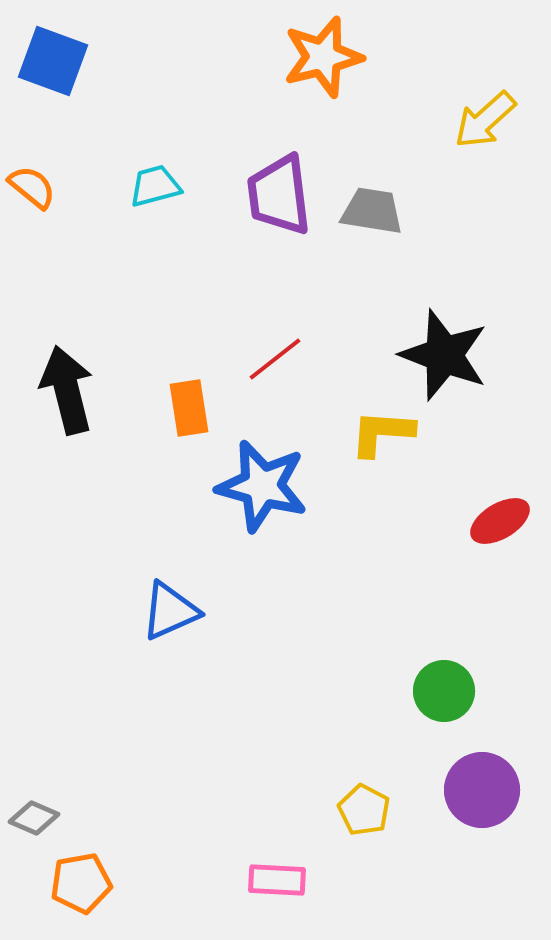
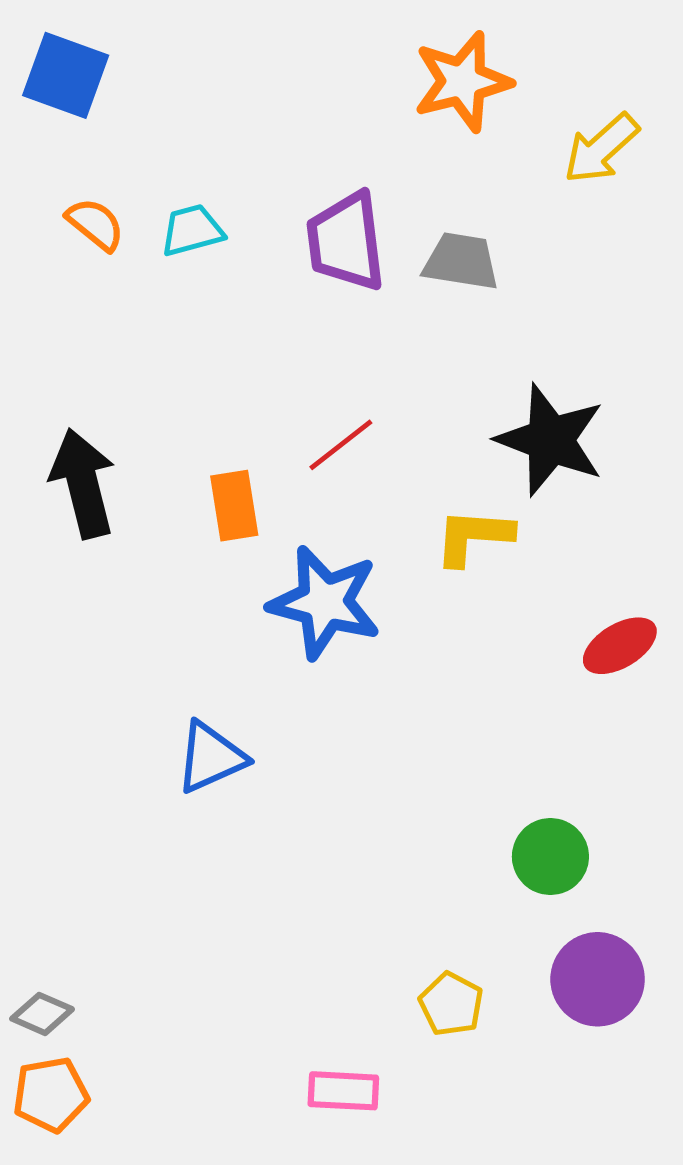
orange star: (323, 57) -> (462, 82), moved
orange semicircle: (32, 187) -> (95, 224), moved
orange pentagon: (81, 883) -> (51, 1095), moved

